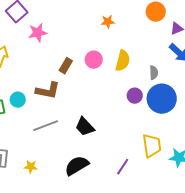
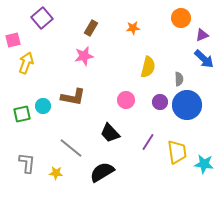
pink star: (38, 33) -> (84, 56), moved
pink circle: (94, 60) -> (126, 100), moved
brown rectangle: (66, 66) -> (91, 28), moved
gray line: (46, 126) -> (71, 148), moved, turned 60
purple line: (123, 167) -> (148, 142), moved

